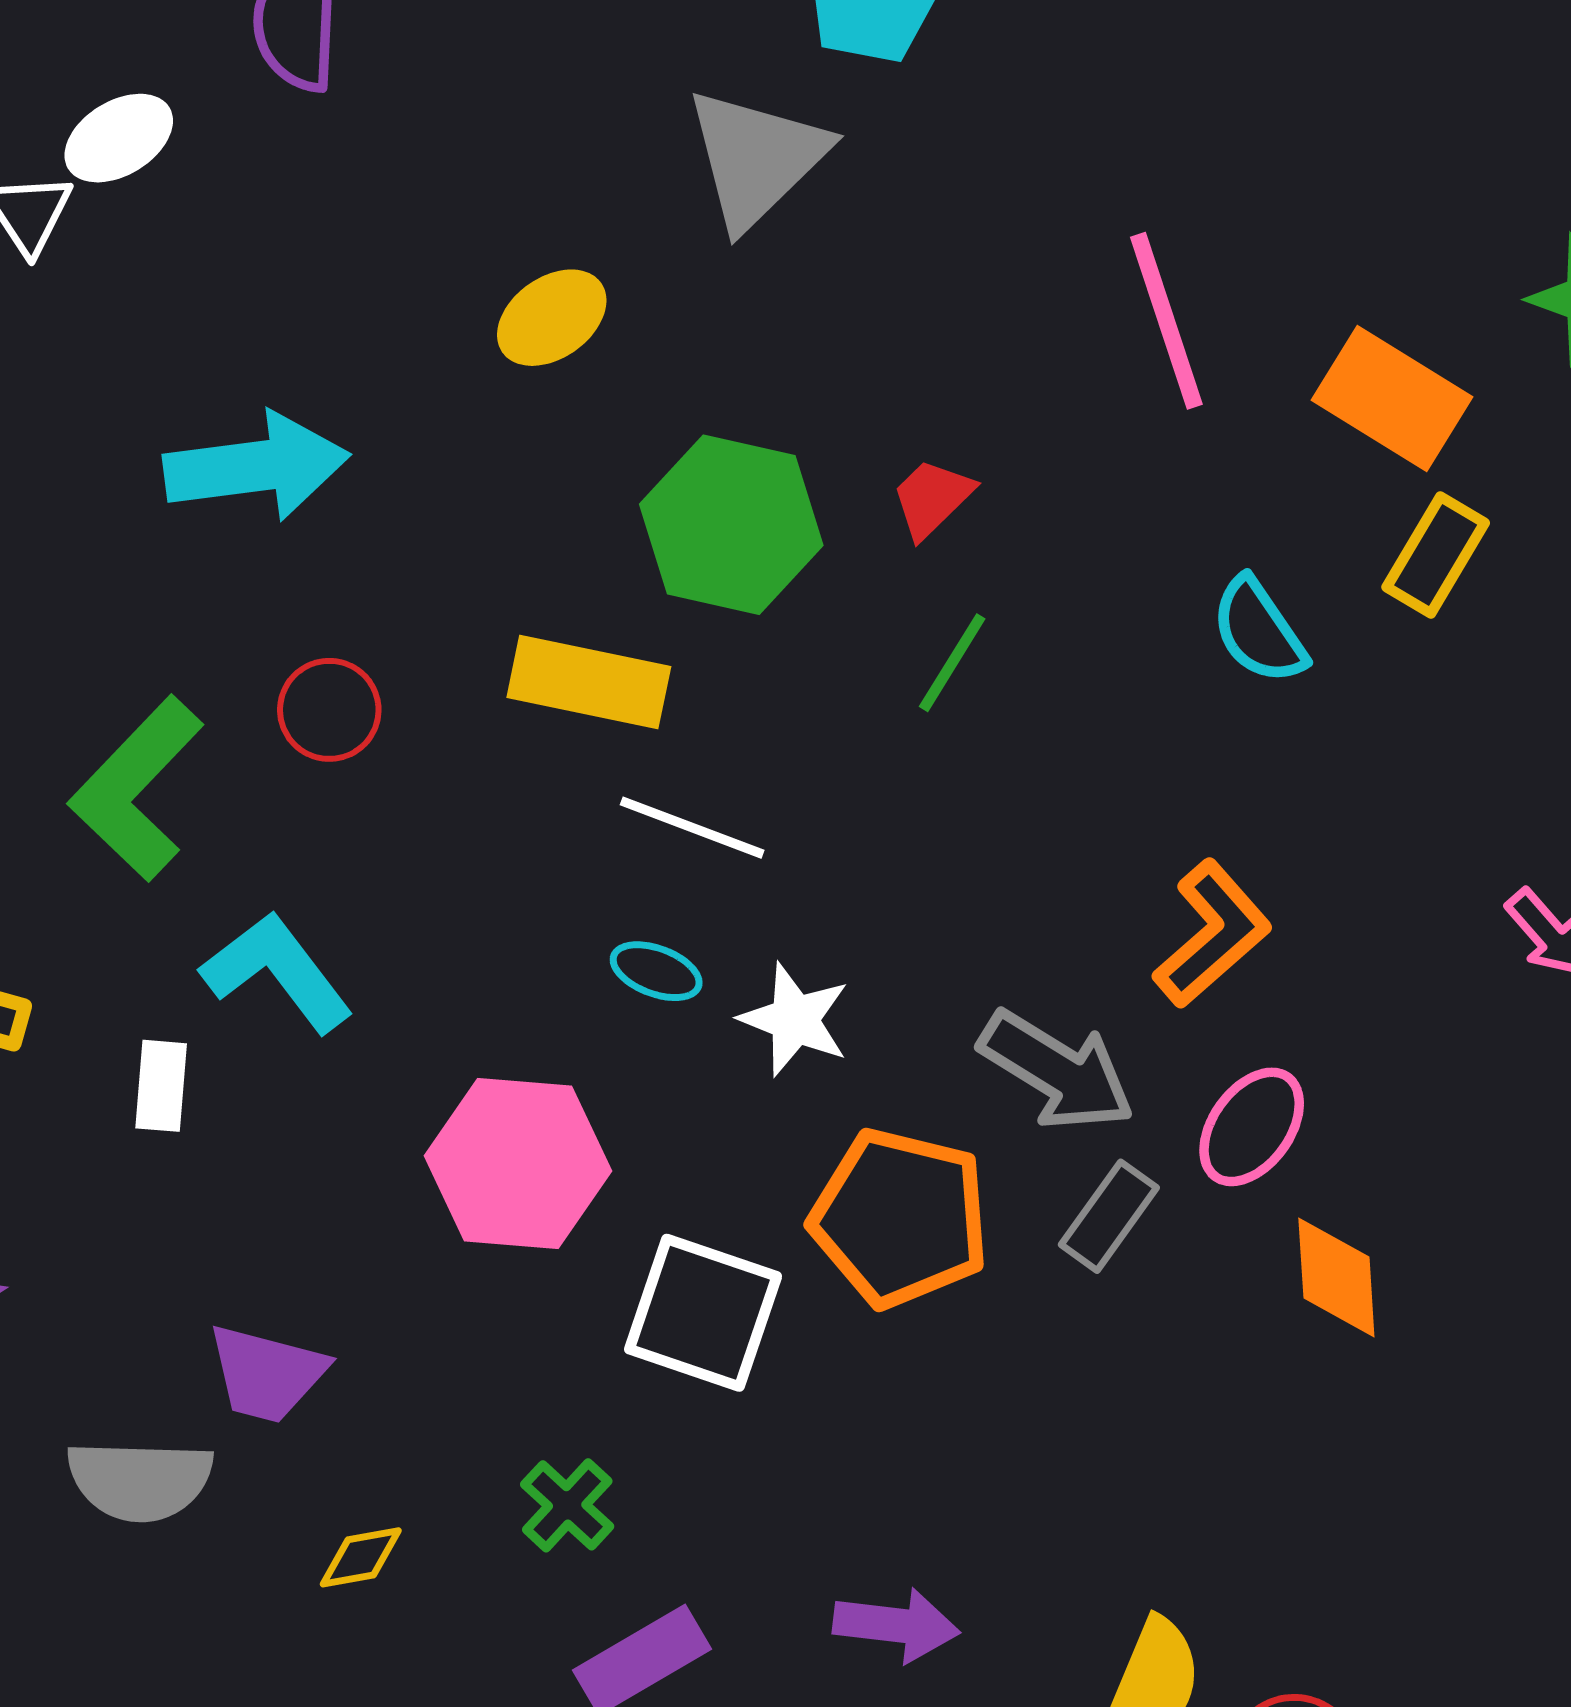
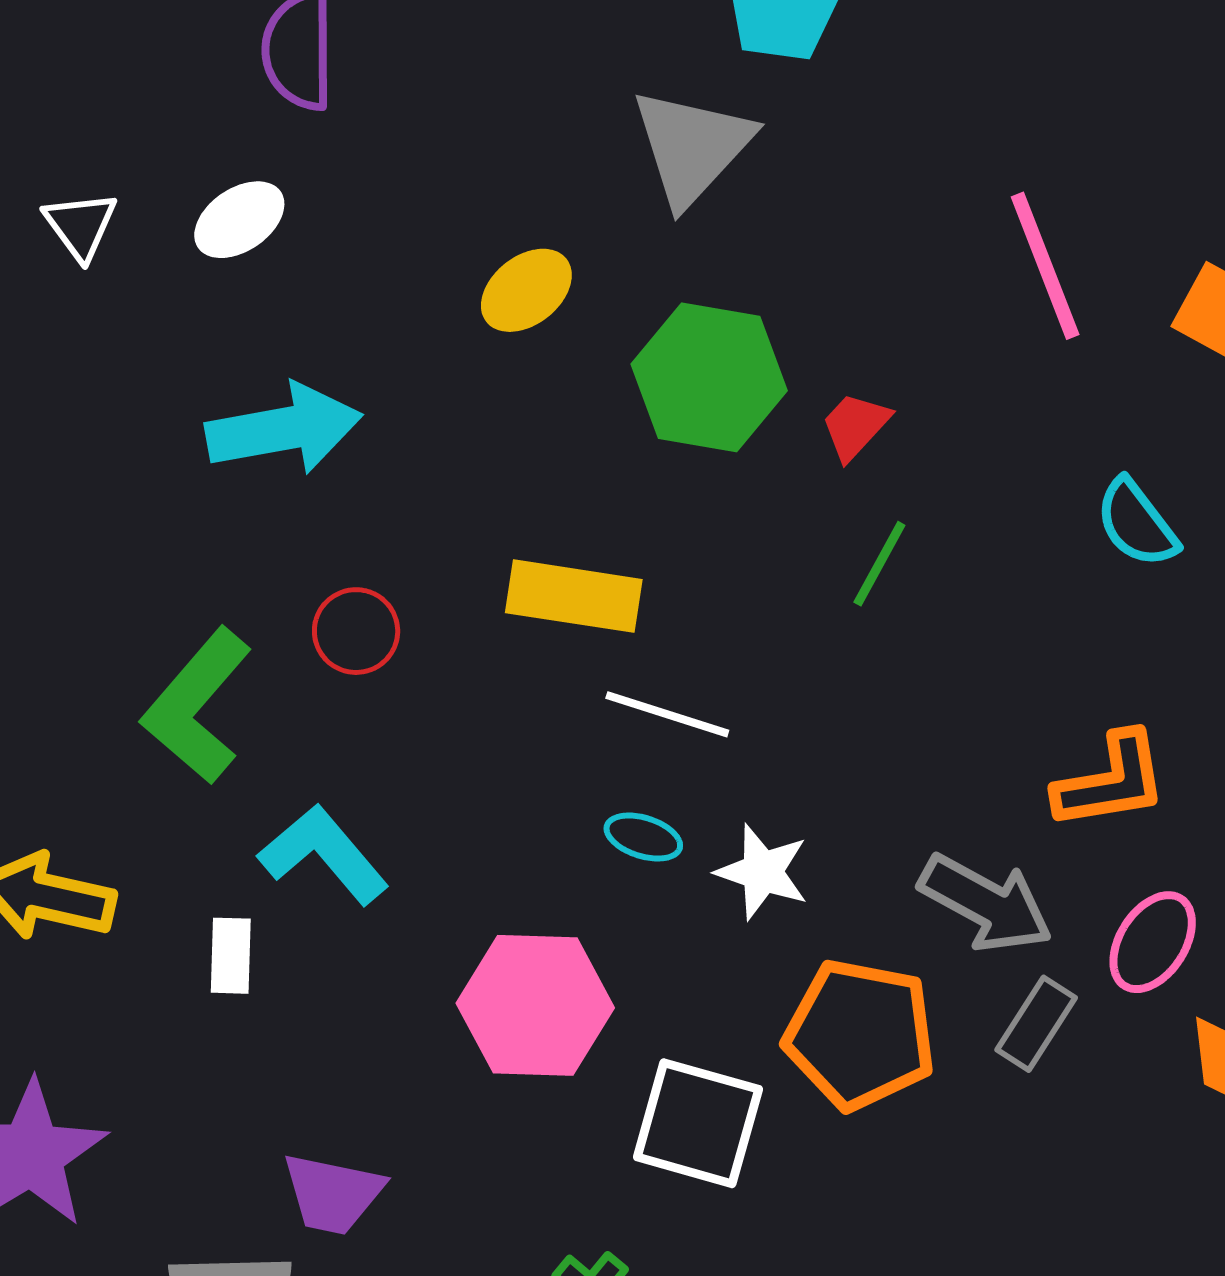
white ellipse: (119, 138) -> (239, 220), moved
green hexagon: (731, 525) -> (709, 377), moved
orange L-shape: (1212, 934) -> (1111, 781), turned 35

